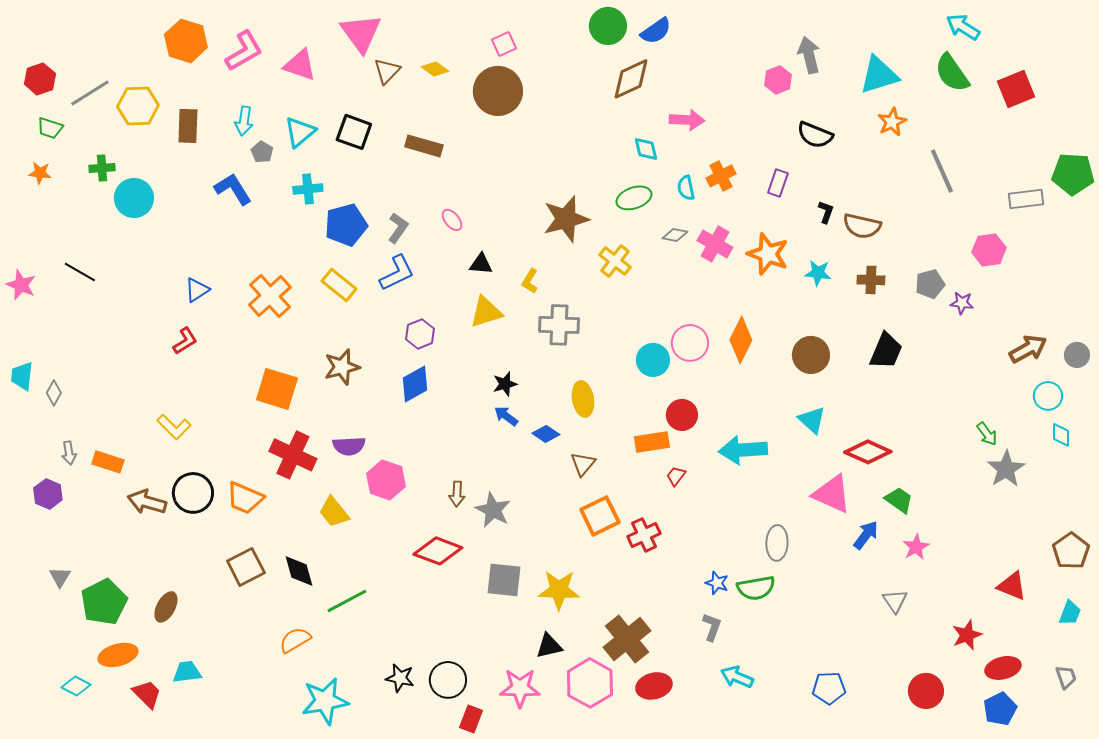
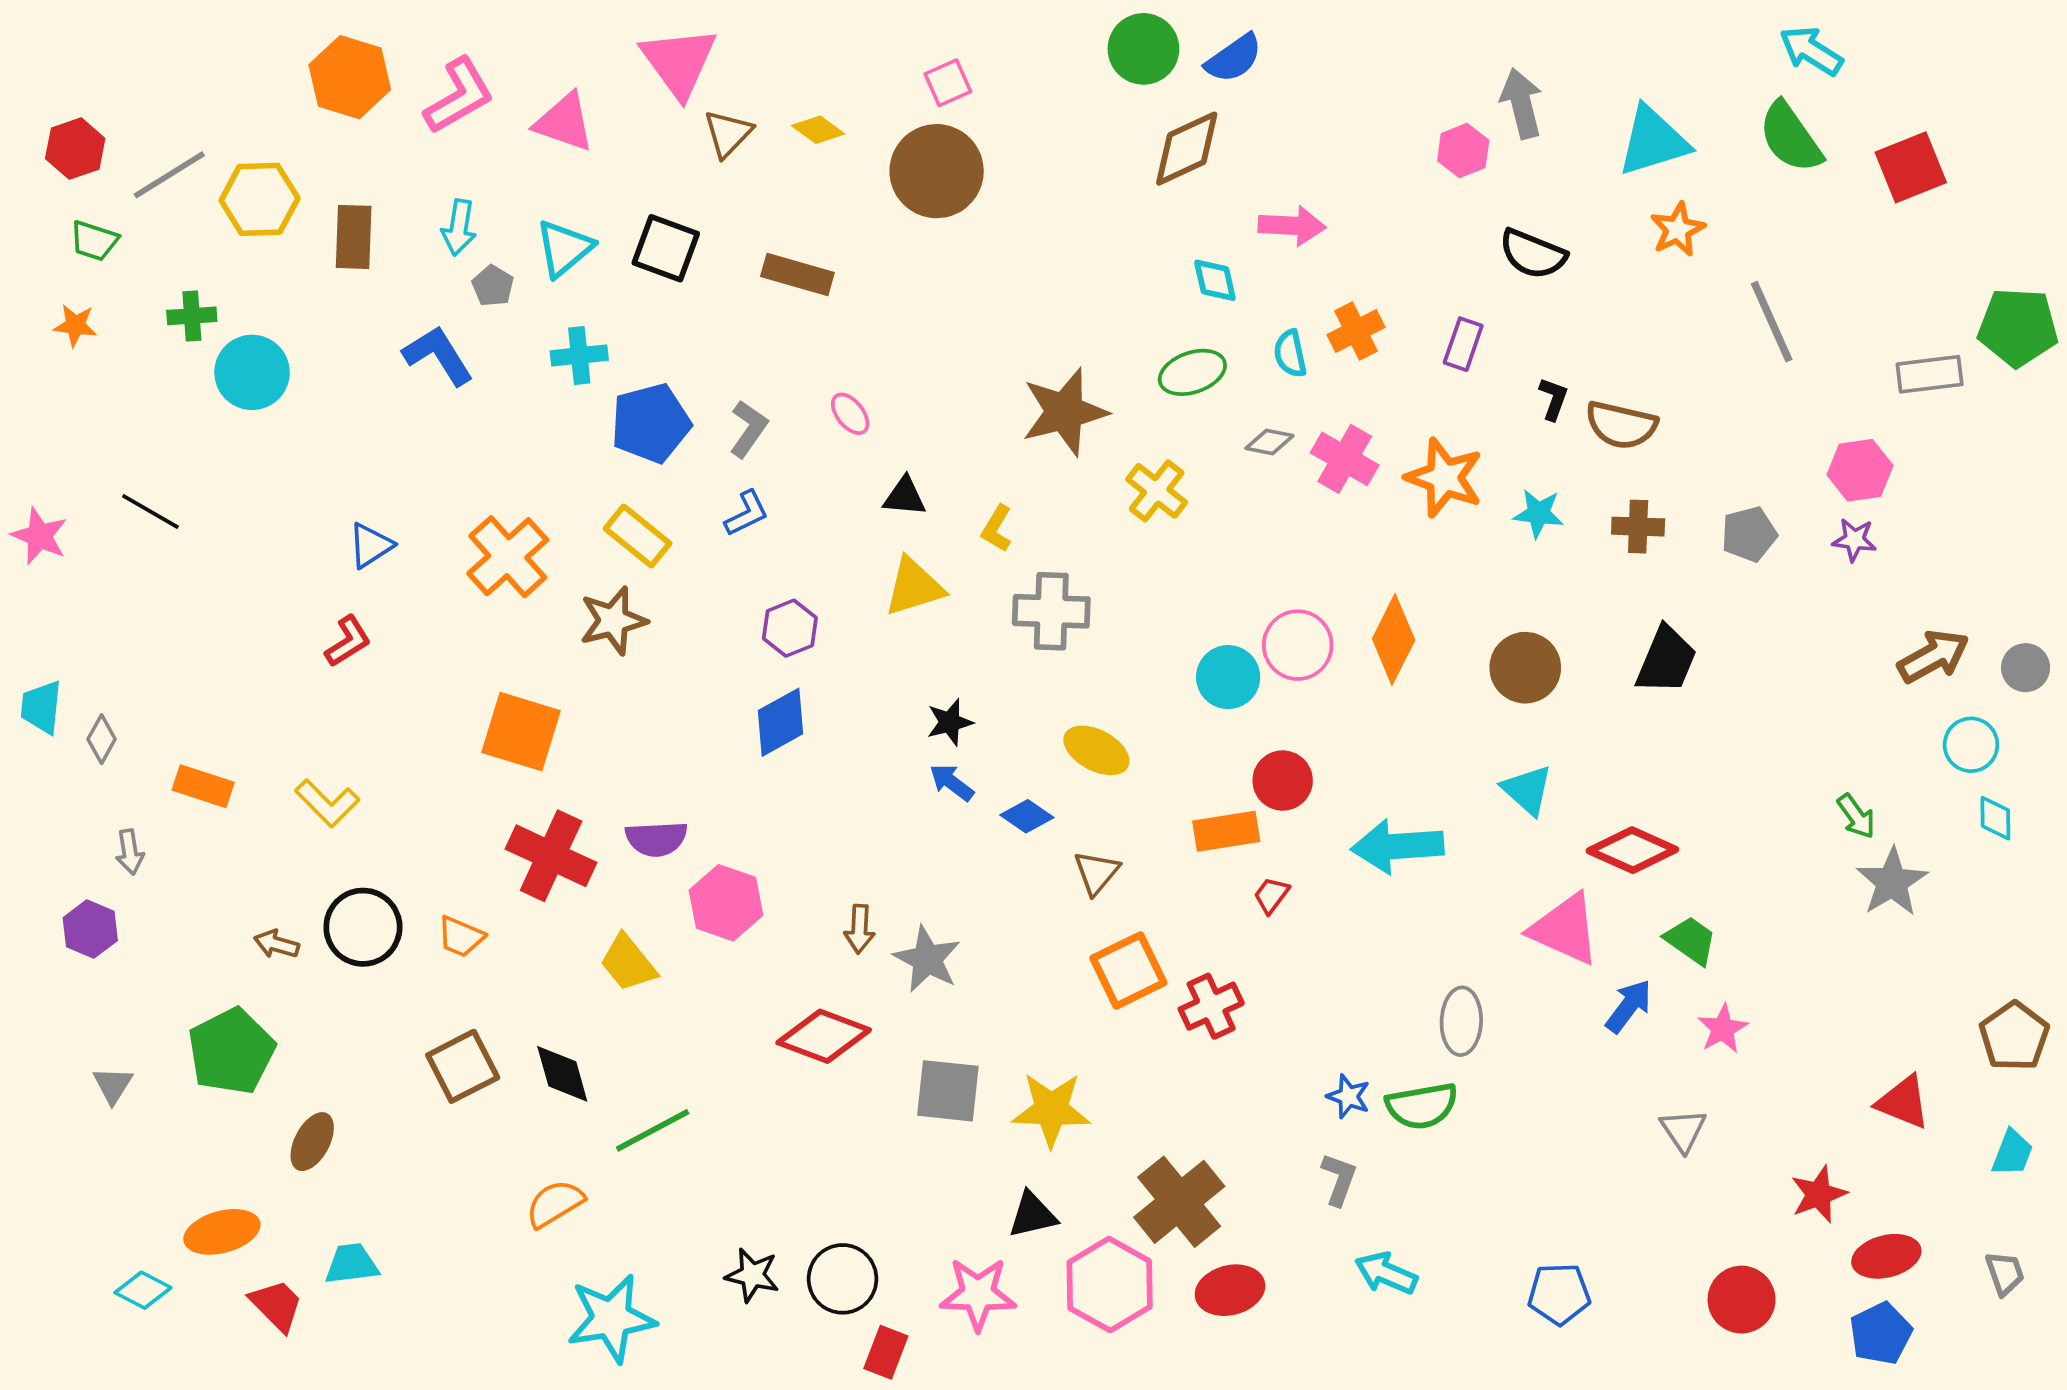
blue L-shape: (397, 273) -> (747, 513), size x0.7
purple star: (962, 303) -> (1854, 540), moved
brown star: (342, 367) -> (613, 621), moved
yellow ellipse: (583, 399) -> (1096, 750), turned -52
orange rectangle: (108, 462) -> (203, 786), moved
orange trapezoid: (245, 498) -> (461, 937), size x0.7
brown arrow: (147, 502) -> (276, 944), size x0.6
green pentagon: (104, 602) -> (231, 1051), moved

